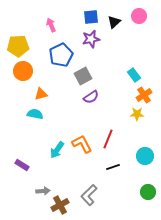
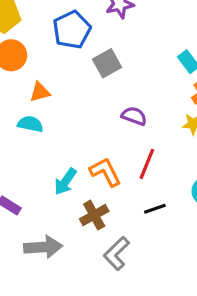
purple semicircle: (91, 97) -> (134, 116), moved, turned -126
gray arrow: (43, 191) -> (43, 247), size x1.6
brown cross: (60, 205) -> (94, 215), moved

